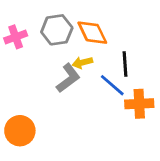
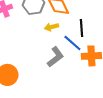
gray L-shape: (68, 78) -> (55, 57), moved

